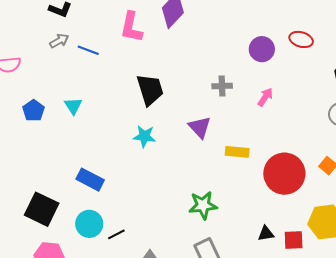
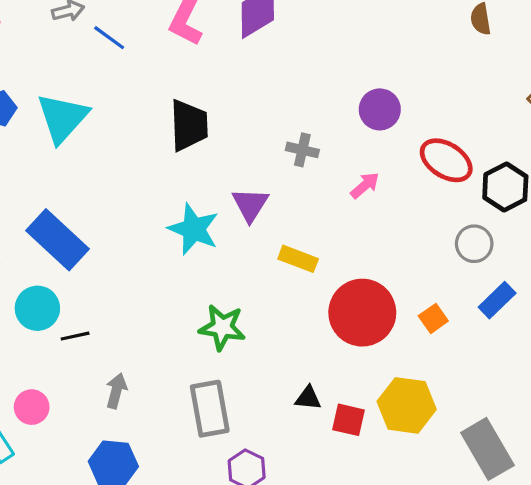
red ellipse: (301, 39) -> (446, 160), moved, size x1.4
cyan triangle: (73, 106) -> (62, 118), size x1.8
cyan star: (144, 136) -> (194, 229), moved, size x1.4
blue rectangle: (90, 180) -> (58, 240), size x1.4

